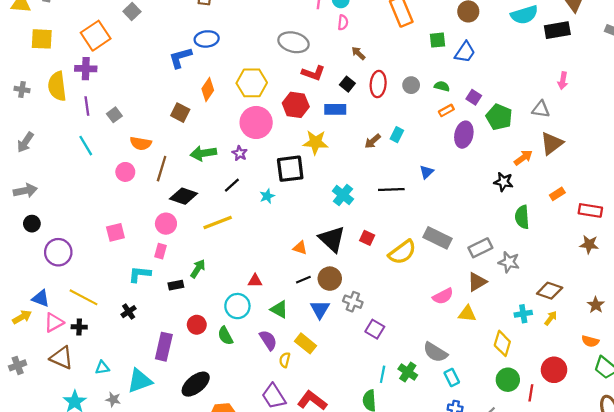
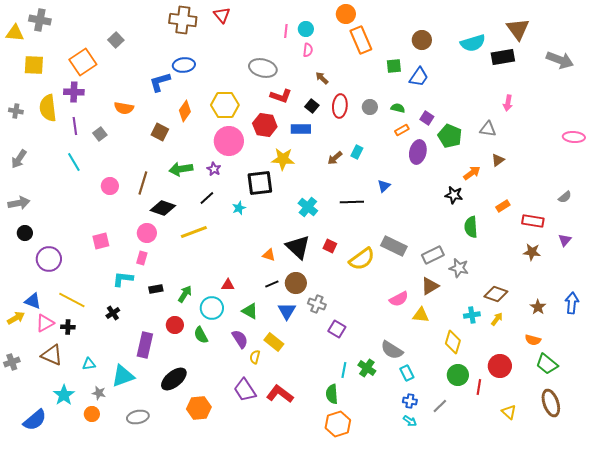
orange semicircle: (141, 143) -> (124, 108), moved
brown triangle: (552, 143) -> (498, 160), size x0.6
green arrow: (198, 269) -> (185, 294), moved

